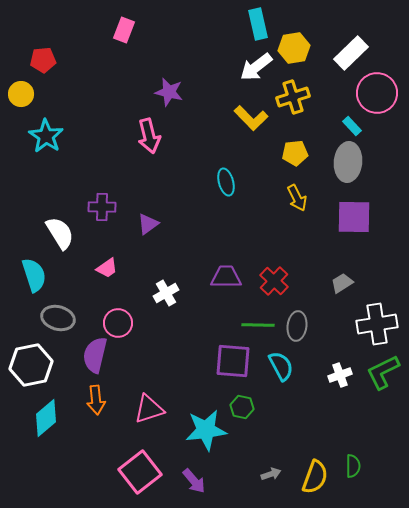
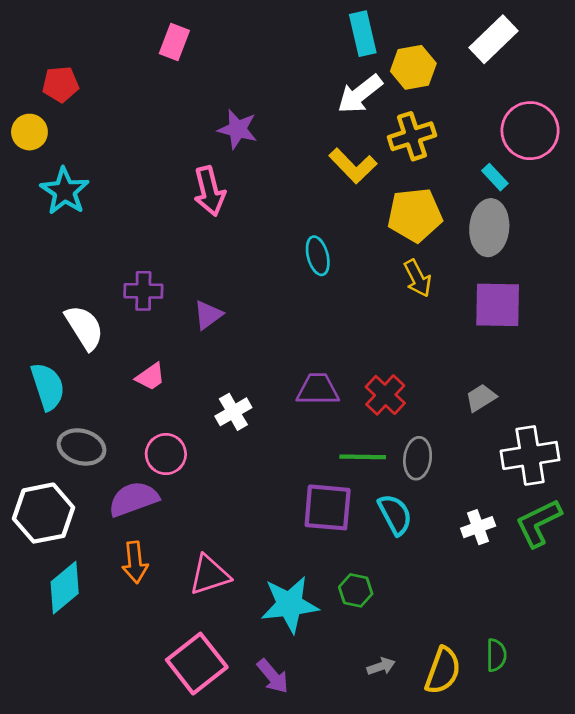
white rectangle: (351, 53) -> (493, 39), moved
yellow pentagon: (295, 153) -> (415, 215), size x1.5
purple semicircle: (95, 355) -> (134, 499), turned 57
green hexagon: (242, 407) -> (356, 590), moved

